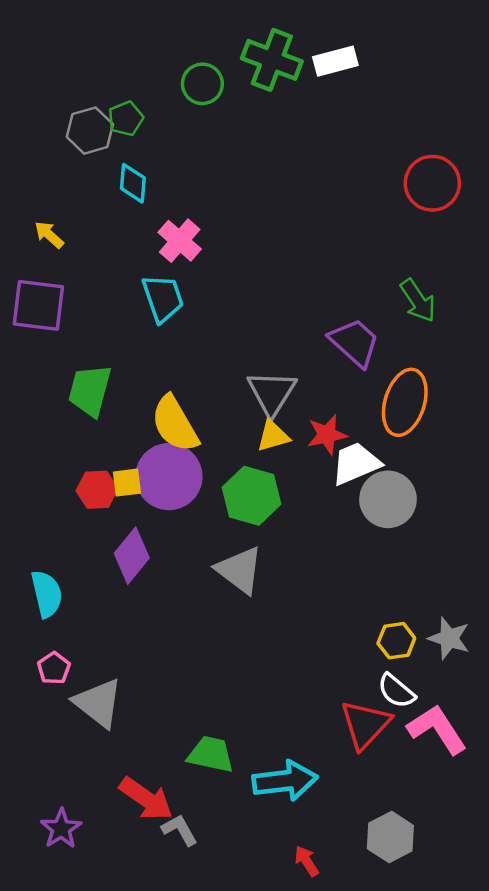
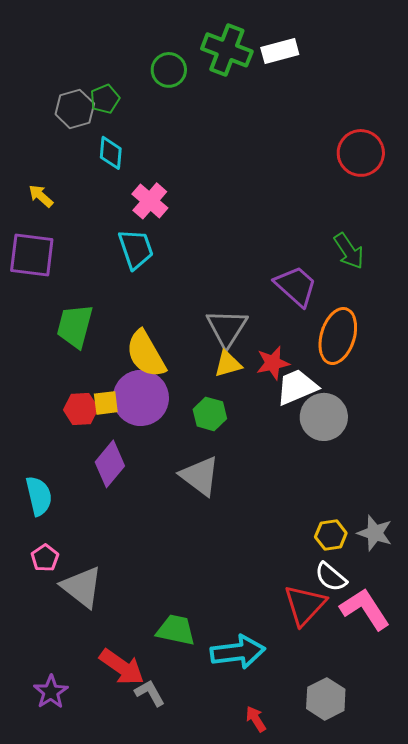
green hexagon: (251, 496) -> (210, 414), size x0.7

